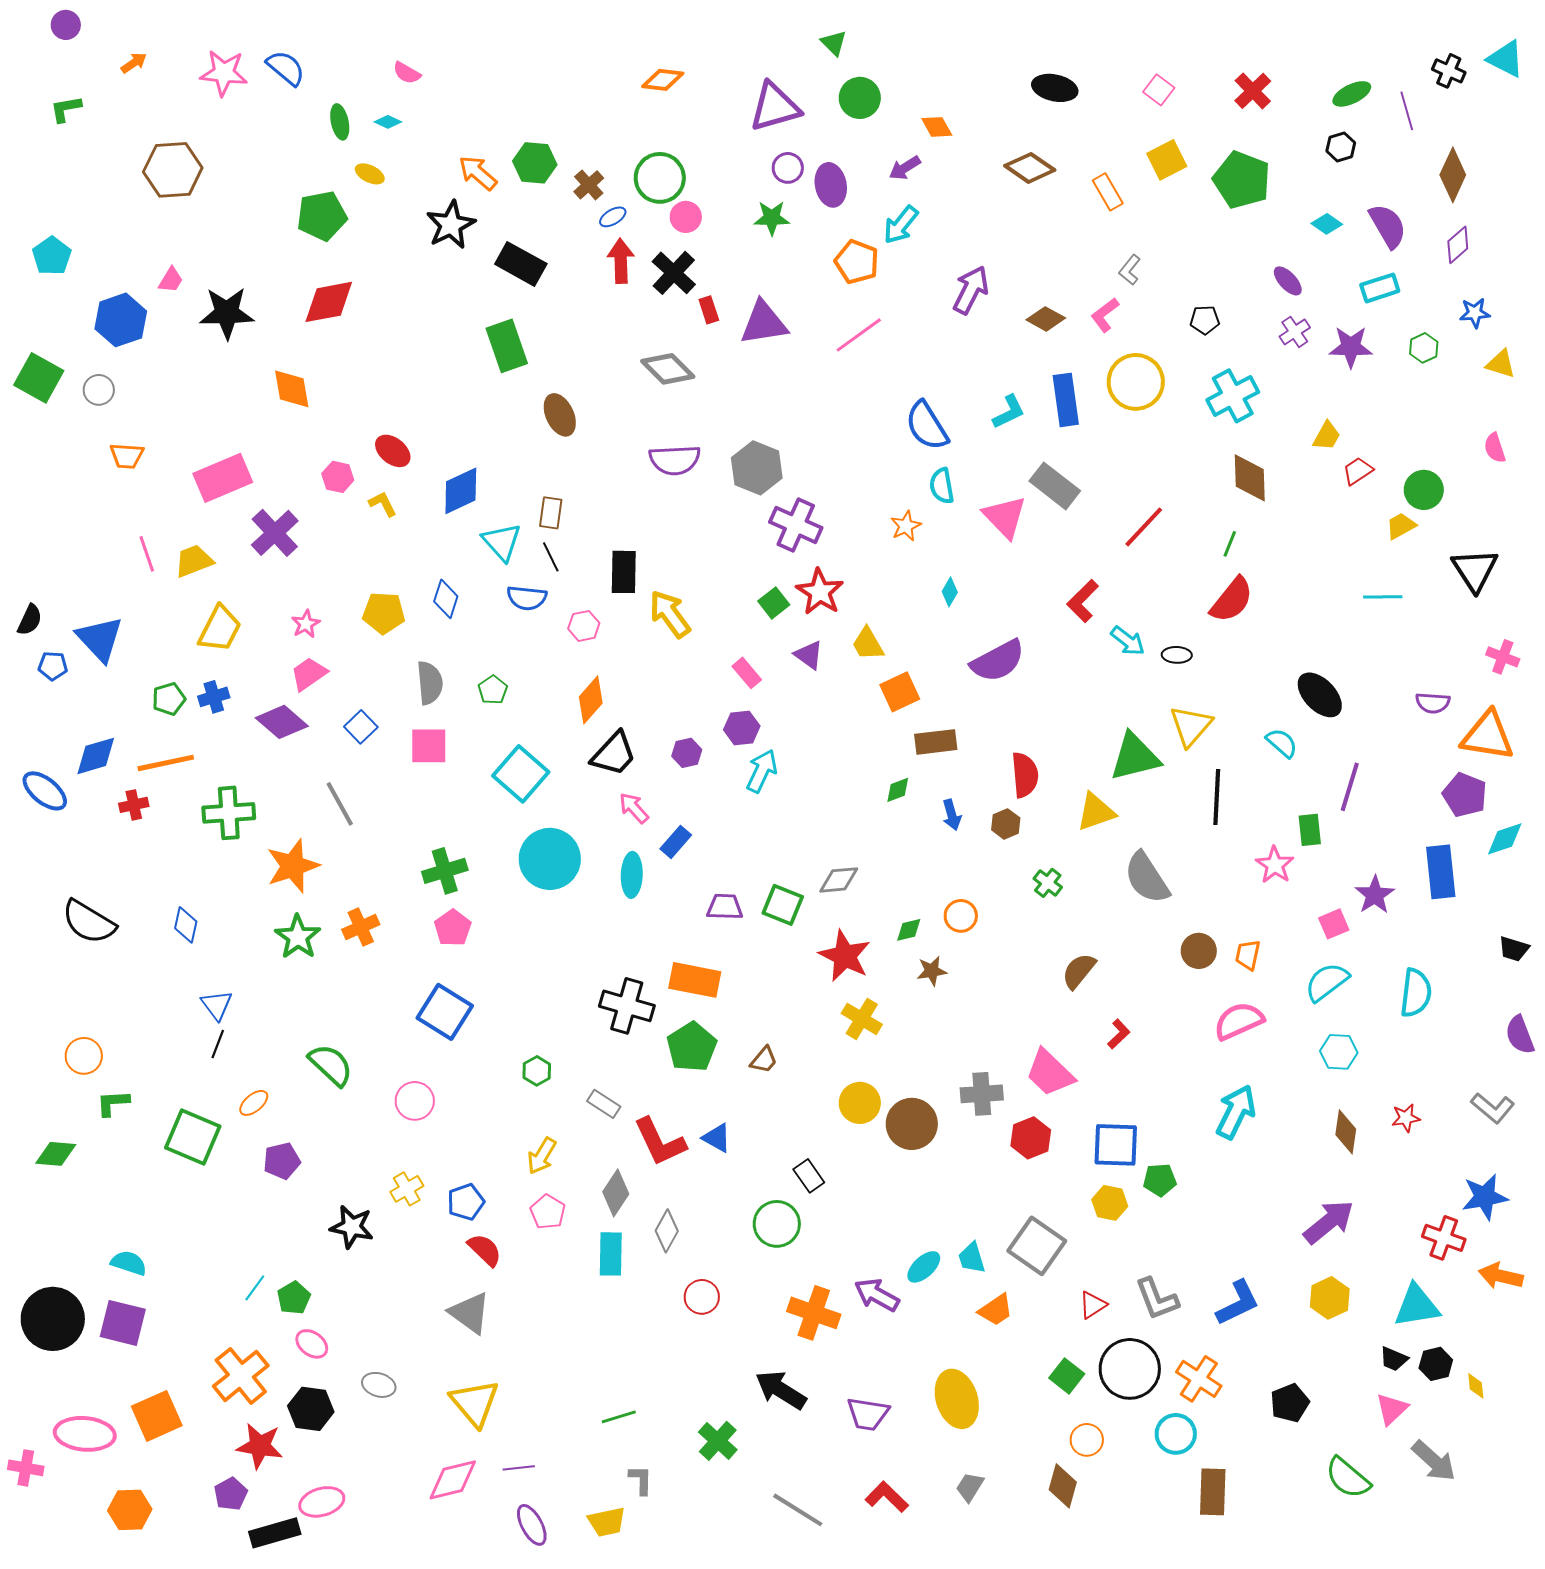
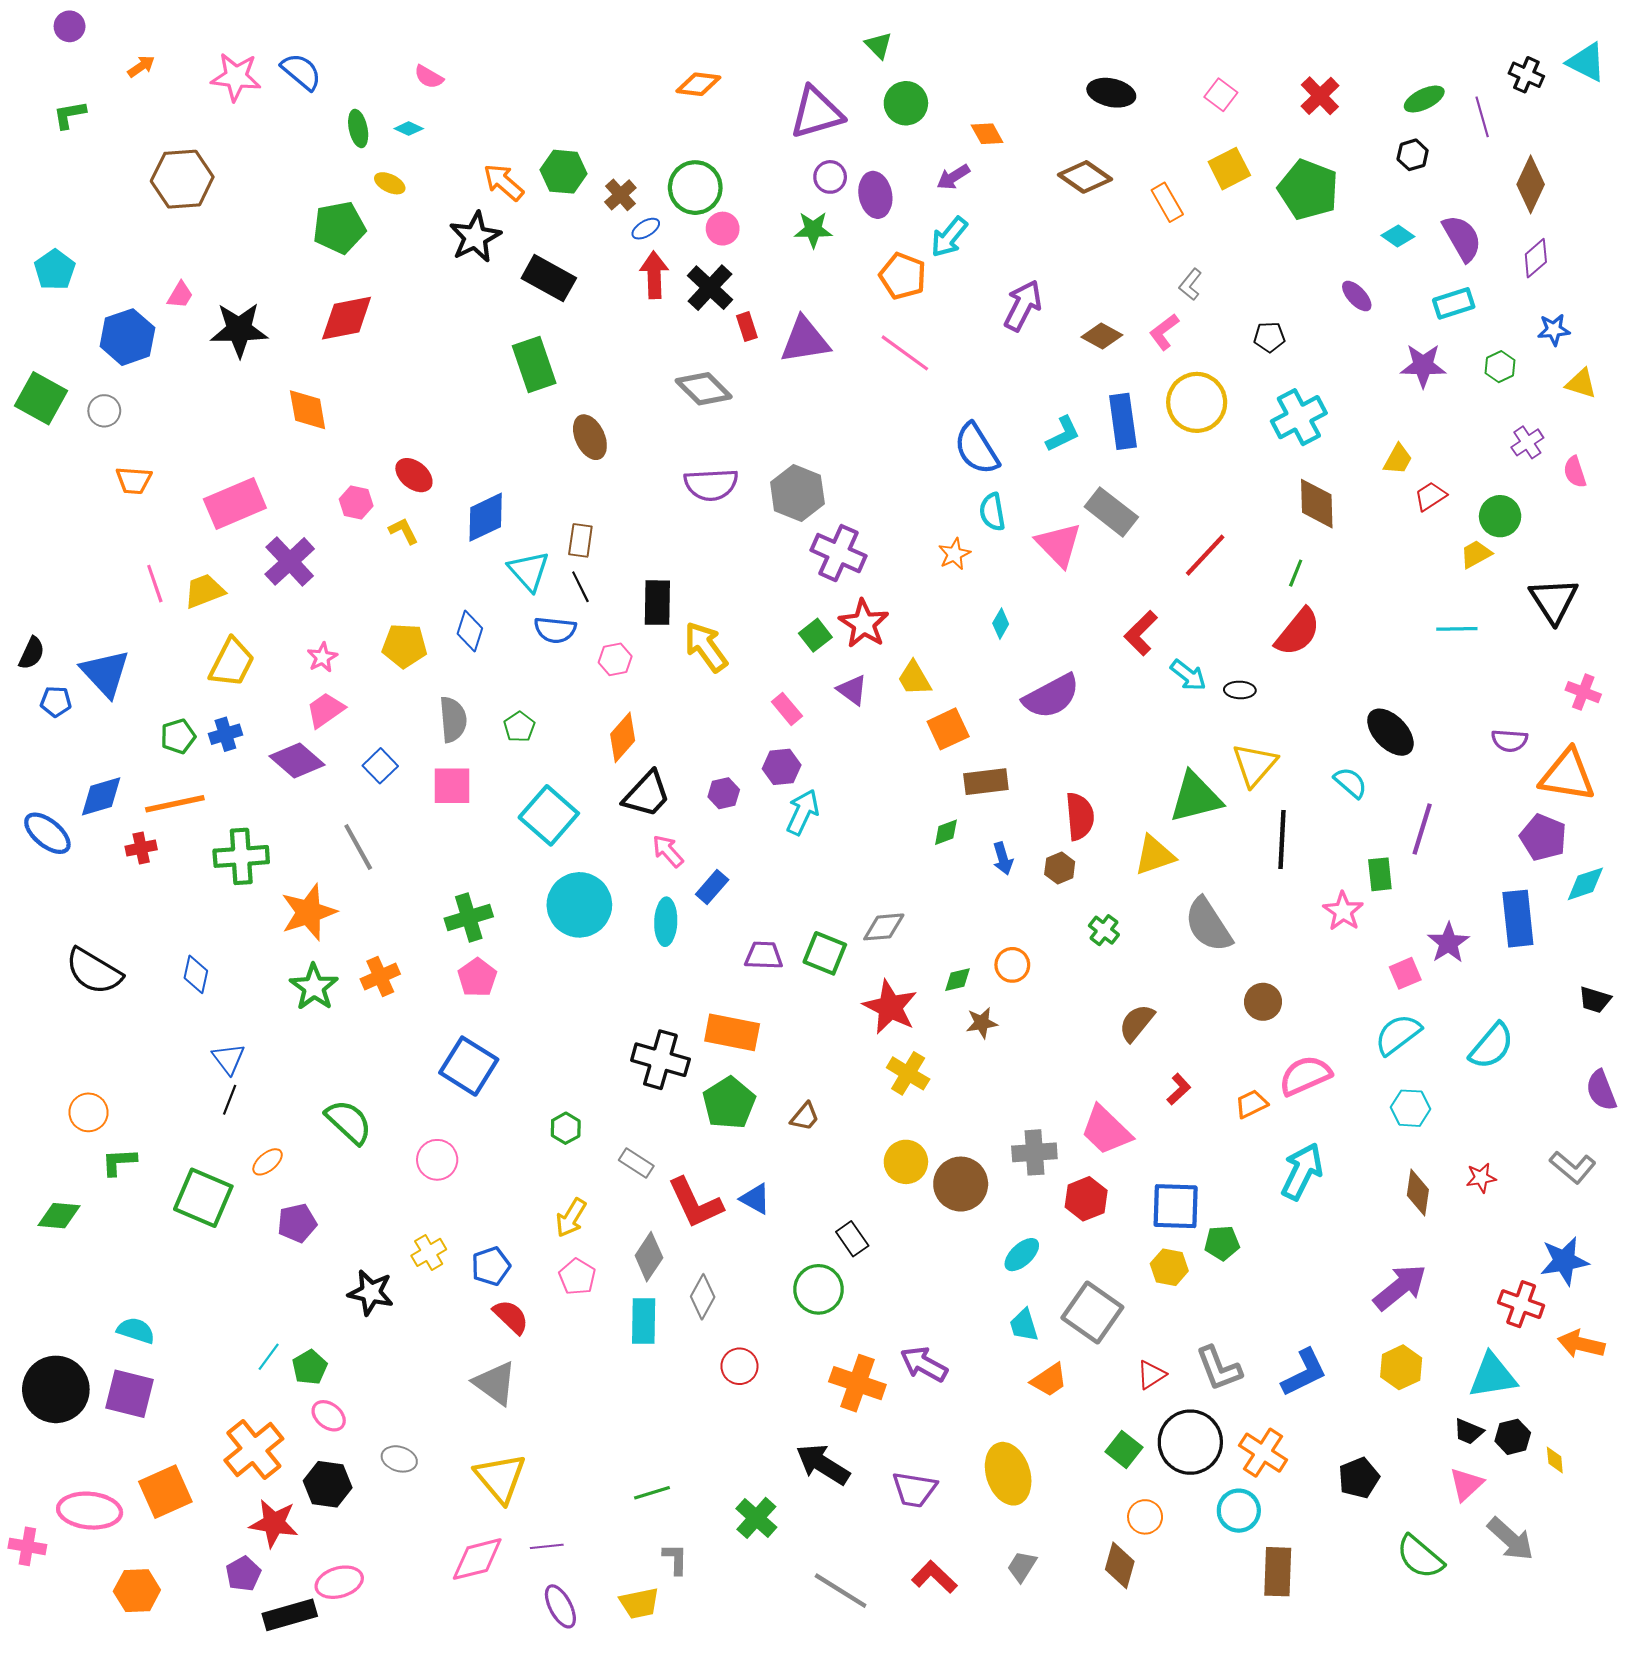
purple cross: (1295, 332) -> (1527, 442), moved
pink line: (859, 335) -> (905, 353), turned 72
orange trapezoid: (1248, 955) -> (1251, 1104), moved, turned 52
cyan semicircle: (1416, 993) -> (1492, 1046), turned 33
cyan ellipse: (924, 1267) -> (1022, 1255), moved

